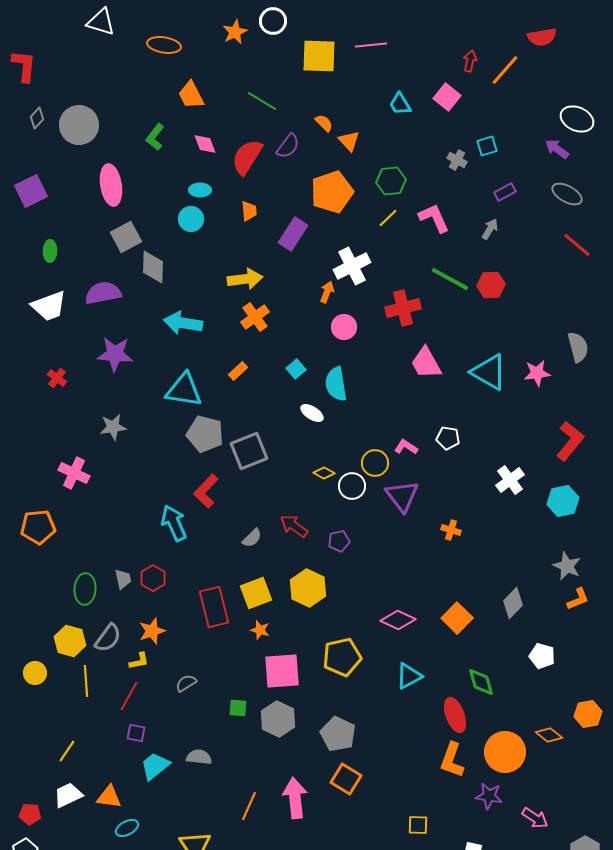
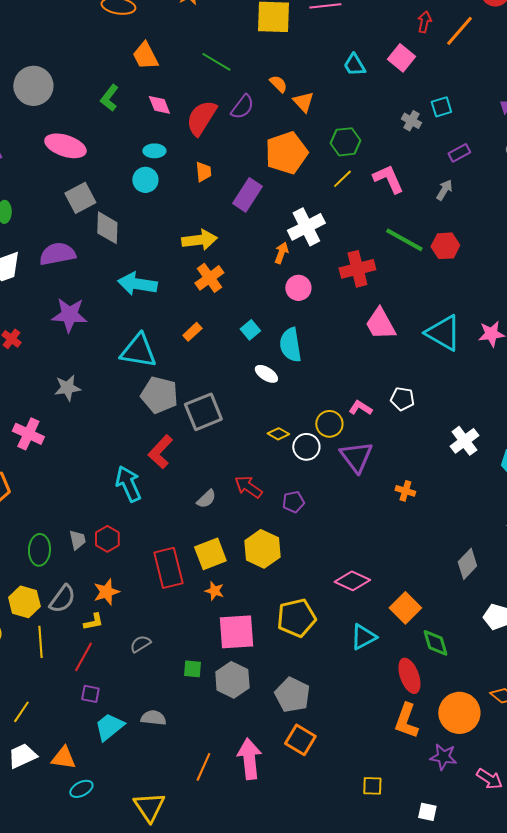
pink ellipse: (111, 185) -> (65, 146), turned -63
orange square: (457, 618) -> (405, 608), moved

